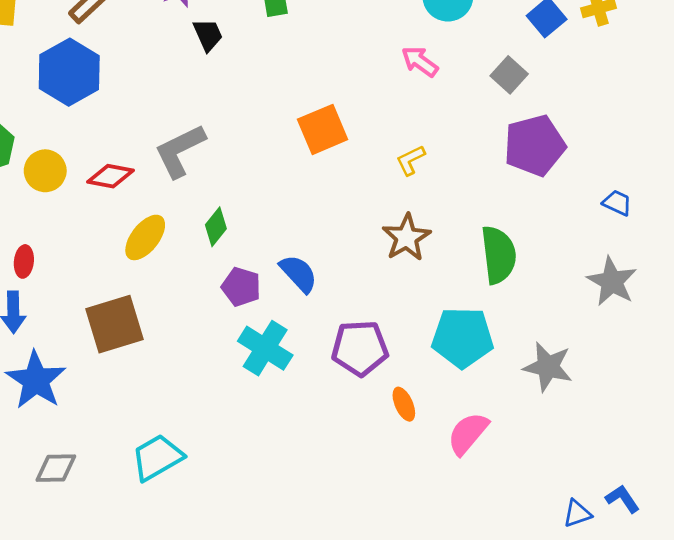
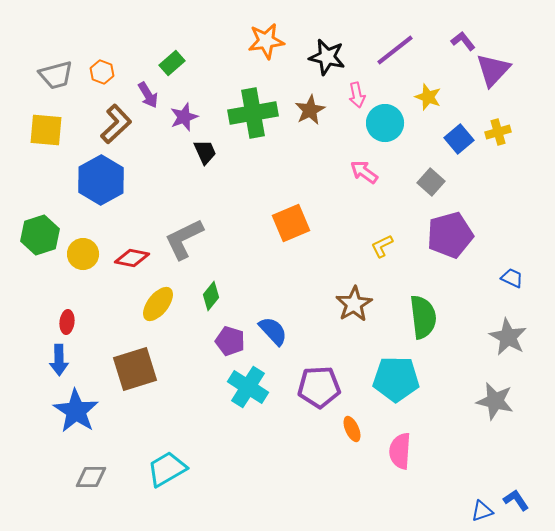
yellow L-shape: (411, 160) -> (382, 246), moved
gray star: (548, 367) -> (495, 401), moved
pink semicircle: (468, 433) -> (400, 451), turned -36

